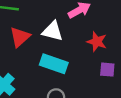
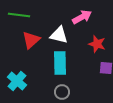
cyan rectangle: (54, 64) -> (60, 63), turned 70

